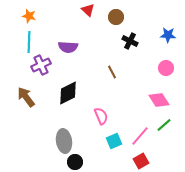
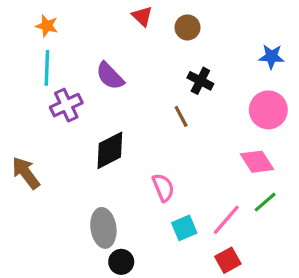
black cross: (130, 41) -> (200, 81), moved
purple semicircle: (68, 47) -> (110, 76), turned 42
pink circle: (166, 68) -> (268, 110), size x1.5
brown arrow: (26, 97) -> (26, 173), moved

